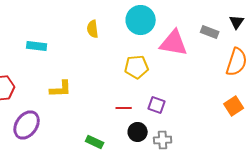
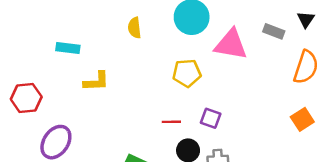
yellow L-shape: (61, 89) -> (96, 81), moved

